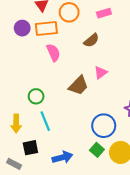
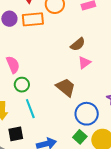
brown semicircle: (91, 40) -> (78, 44), moved
pink semicircle: (53, 53) -> (13, 65), moved
brown trapezoid: (78, 85) -> (66, 87), moved, turned -95

